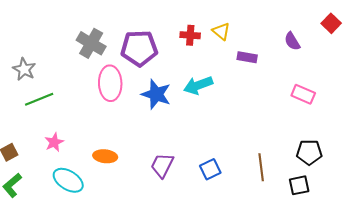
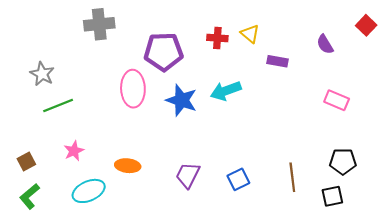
gray cross: (91, 43) -> (99, 24), moved, turned -36
cyan ellipse: (68, 180) -> (89, 191), turned -56

